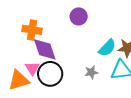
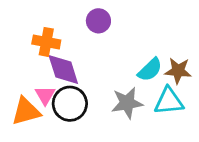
purple circle: (79, 16) -> (98, 21), moved
gray star: (91, 72) -> (127, 103), size x1.6

